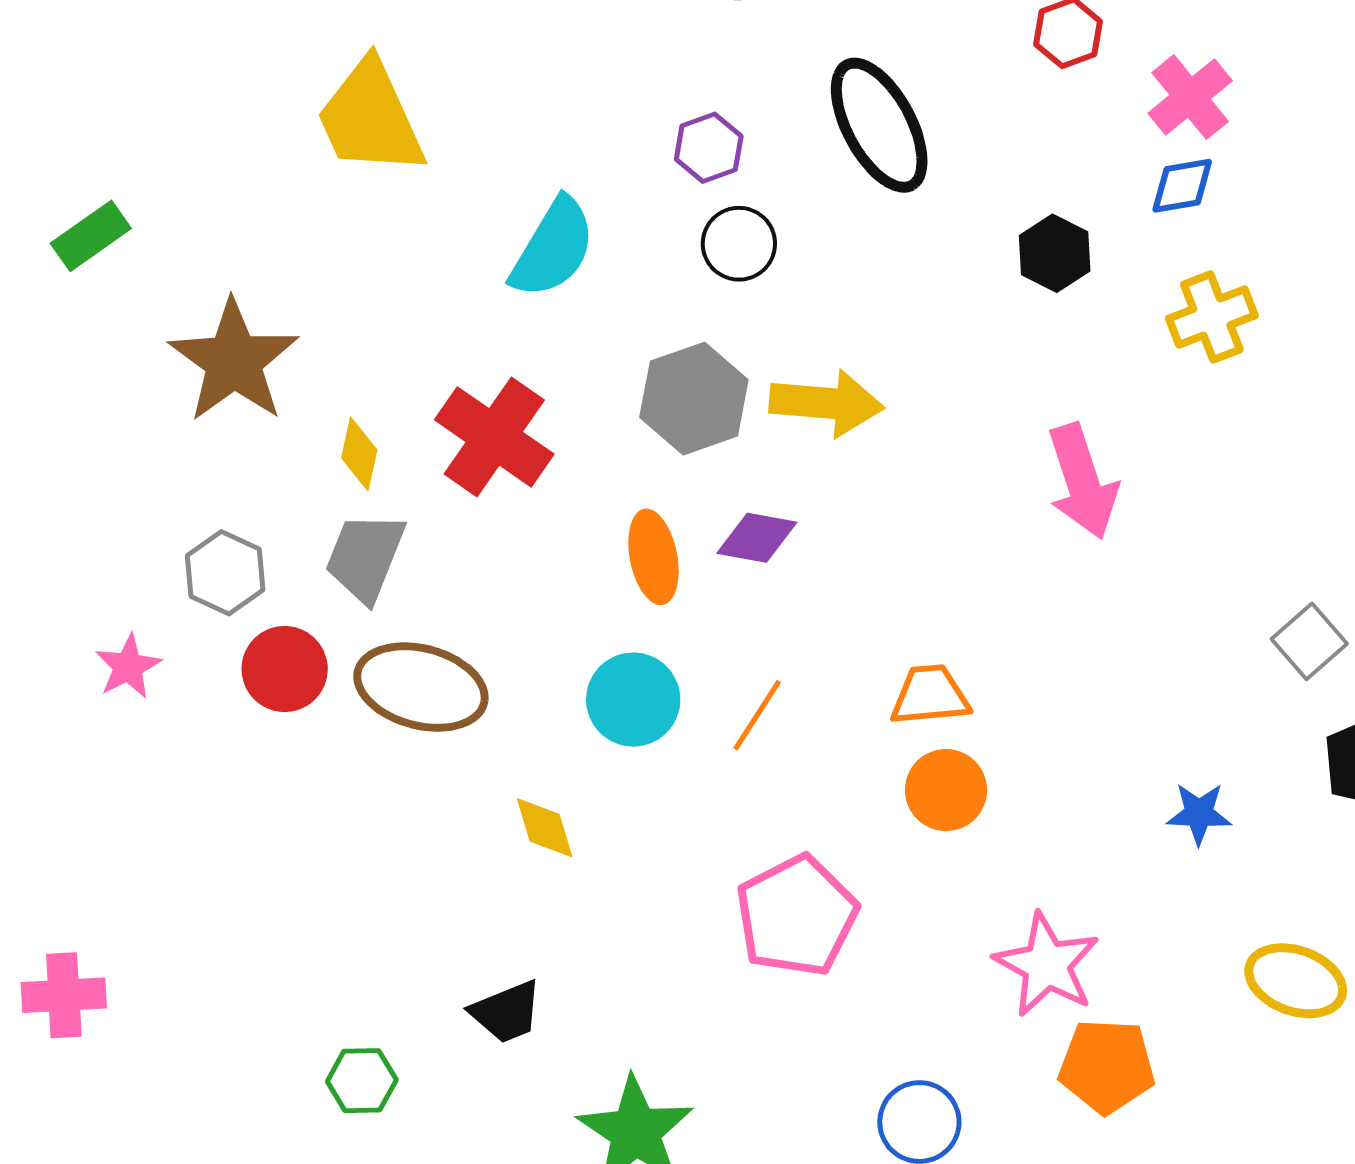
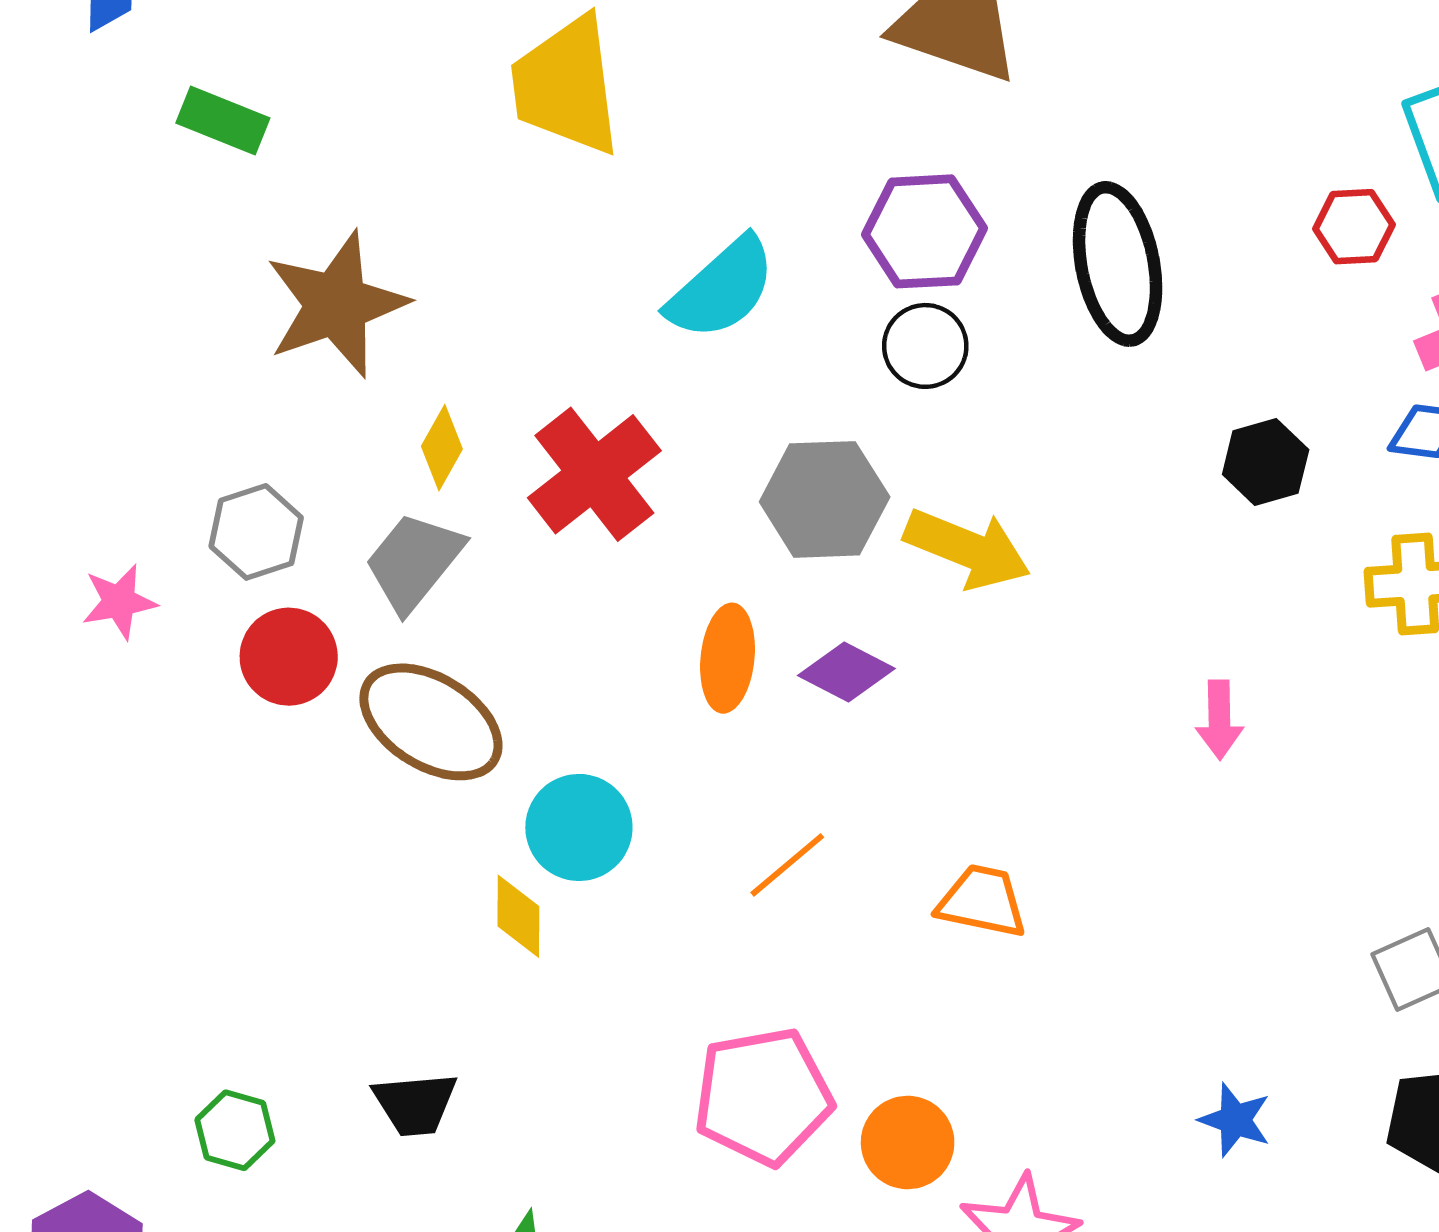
purple hexagon: (709, 148) -> (924, 231), size x1.5
green rectangle: (91, 236) -> (223, 121), turned 40
pink arrow: (1082, 482) -> (1219, 720), size x0.6
cyan circle: (633, 700) -> (579, 827), moved
orange circle: (946, 790) -> (908, 1142), moved

